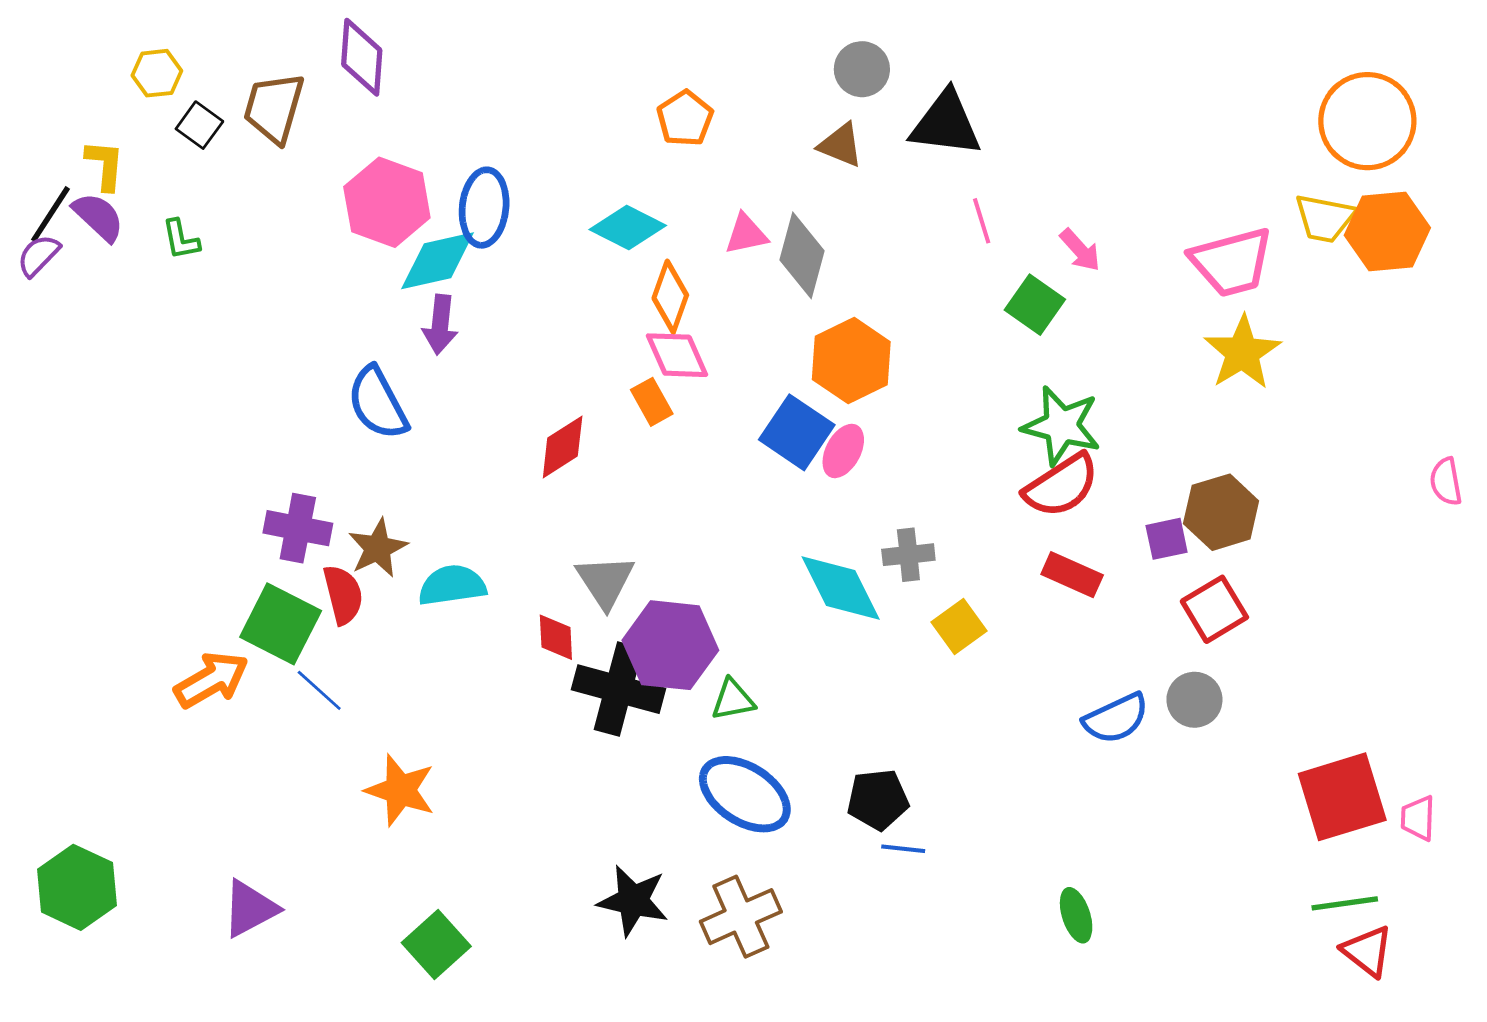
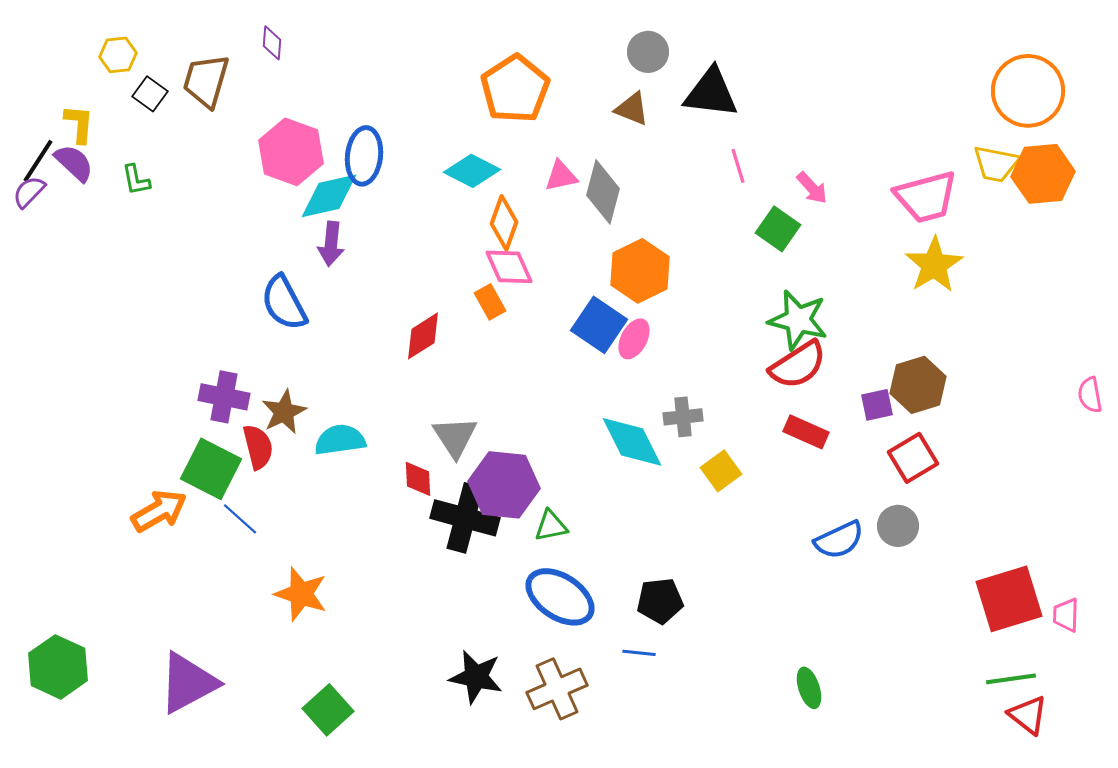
purple diamond: (362, 57) -> (272, 43), size x0.6
orange pentagon: (685, 118) -> (515, 89), size x1.6
pink semicircle: (1446, 482) -> (1090, 395), moved
blue line: (903, 849) -> (639, 653), moved
purple triangle: (250, 909) -> (188, 683), size x1.4

